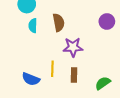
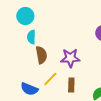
brown semicircle: (59, 23) -> (41, 55), moved
yellow line: (52, 69) -> (50, 79), turned 42

